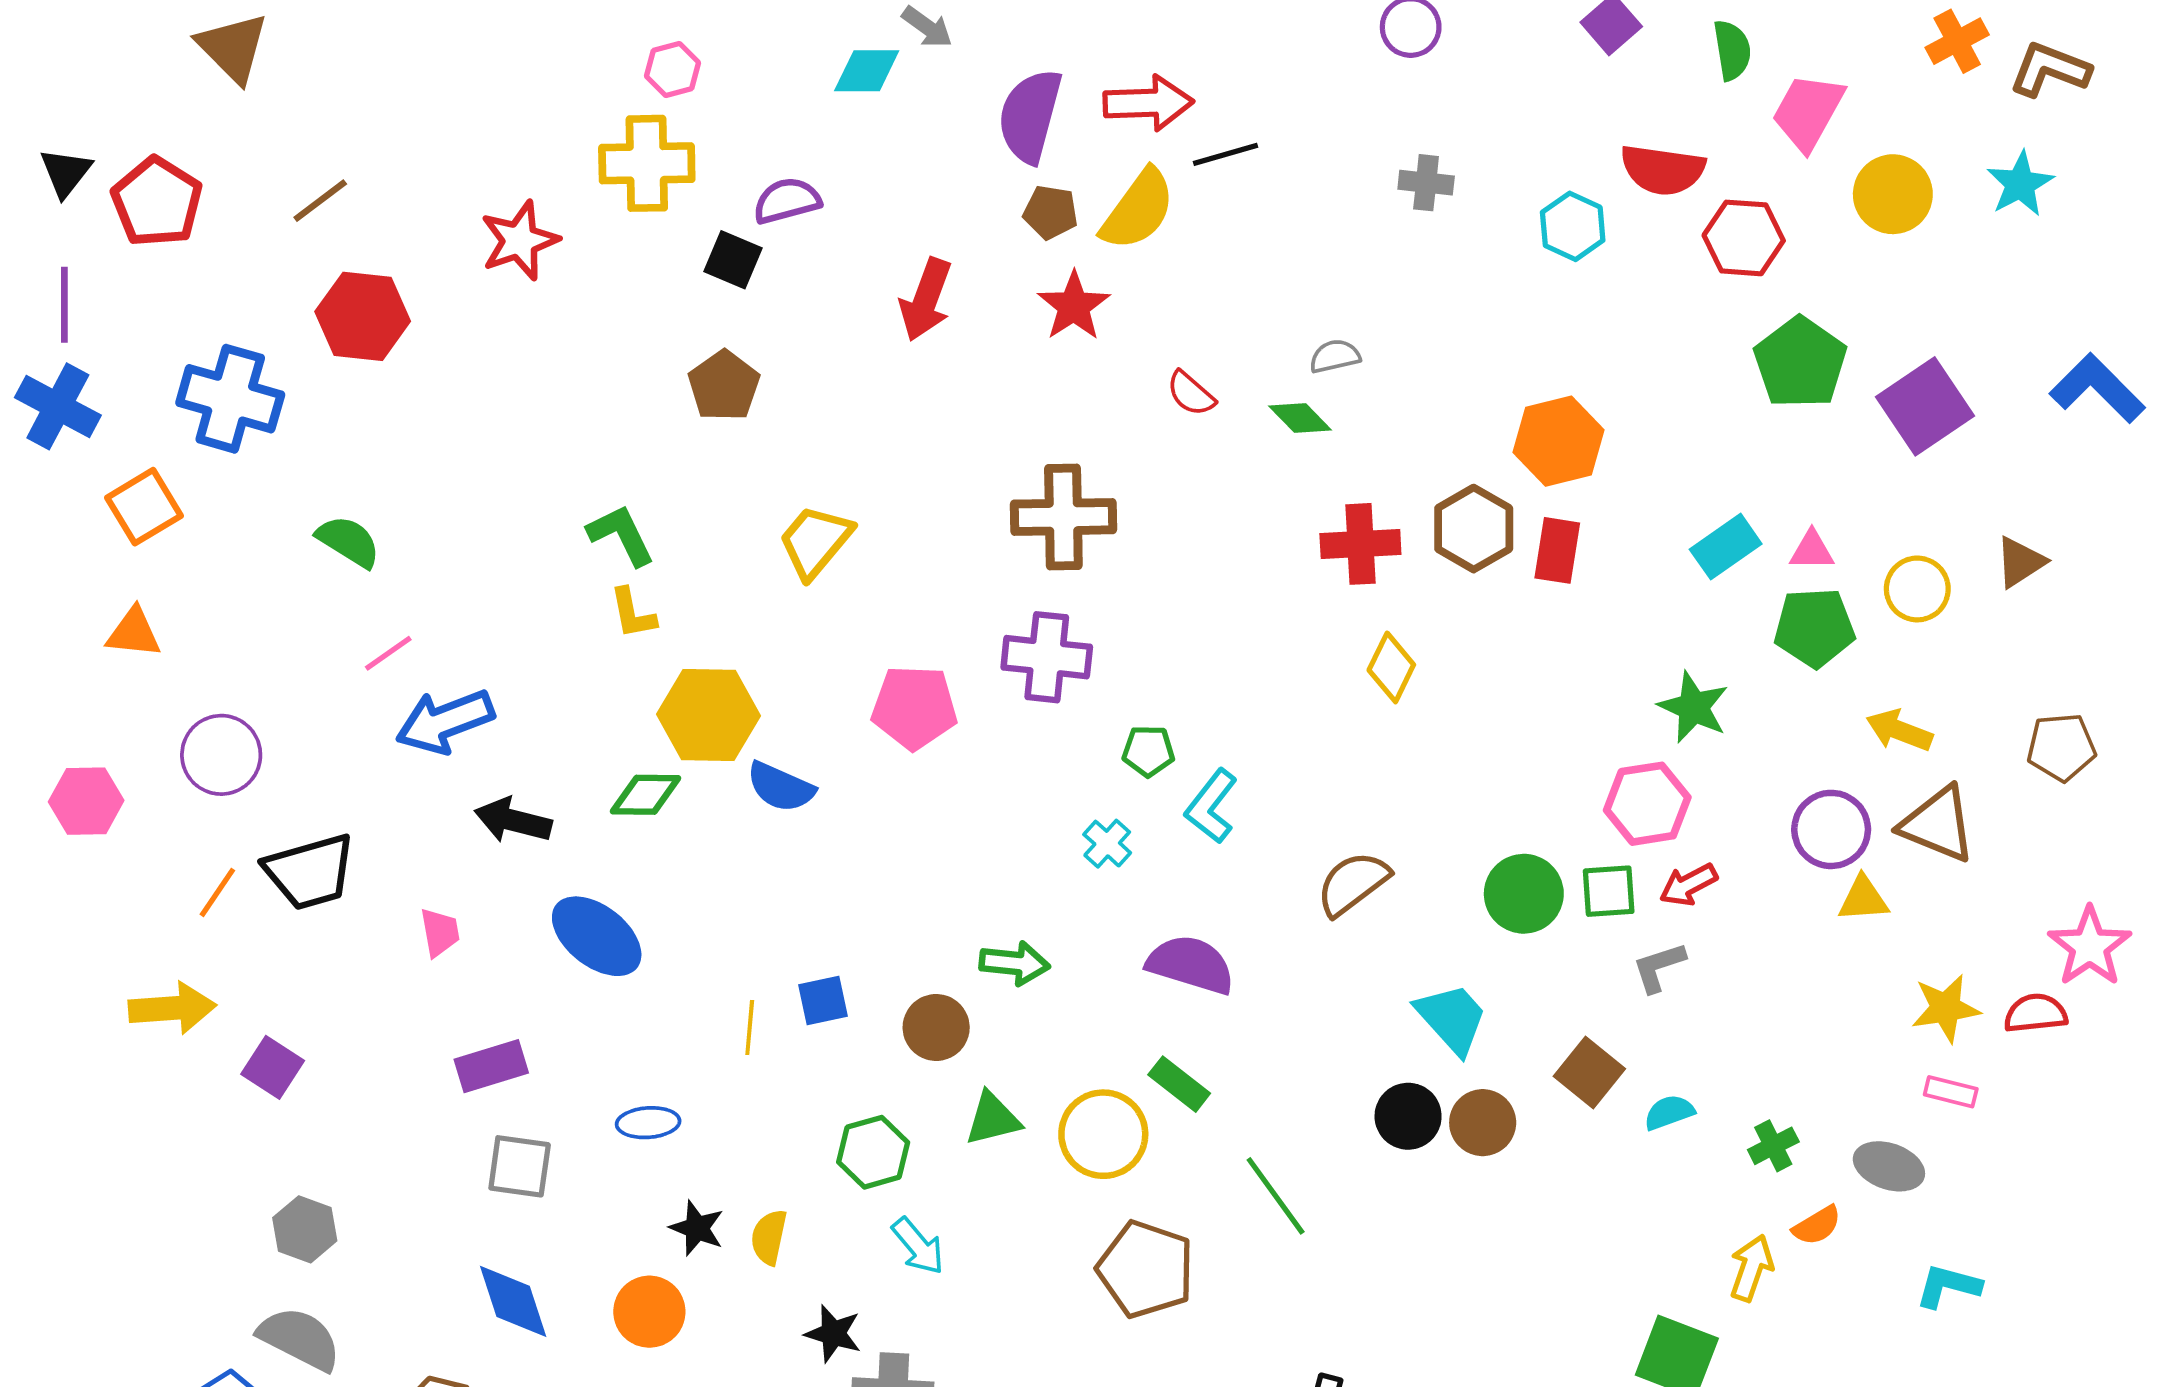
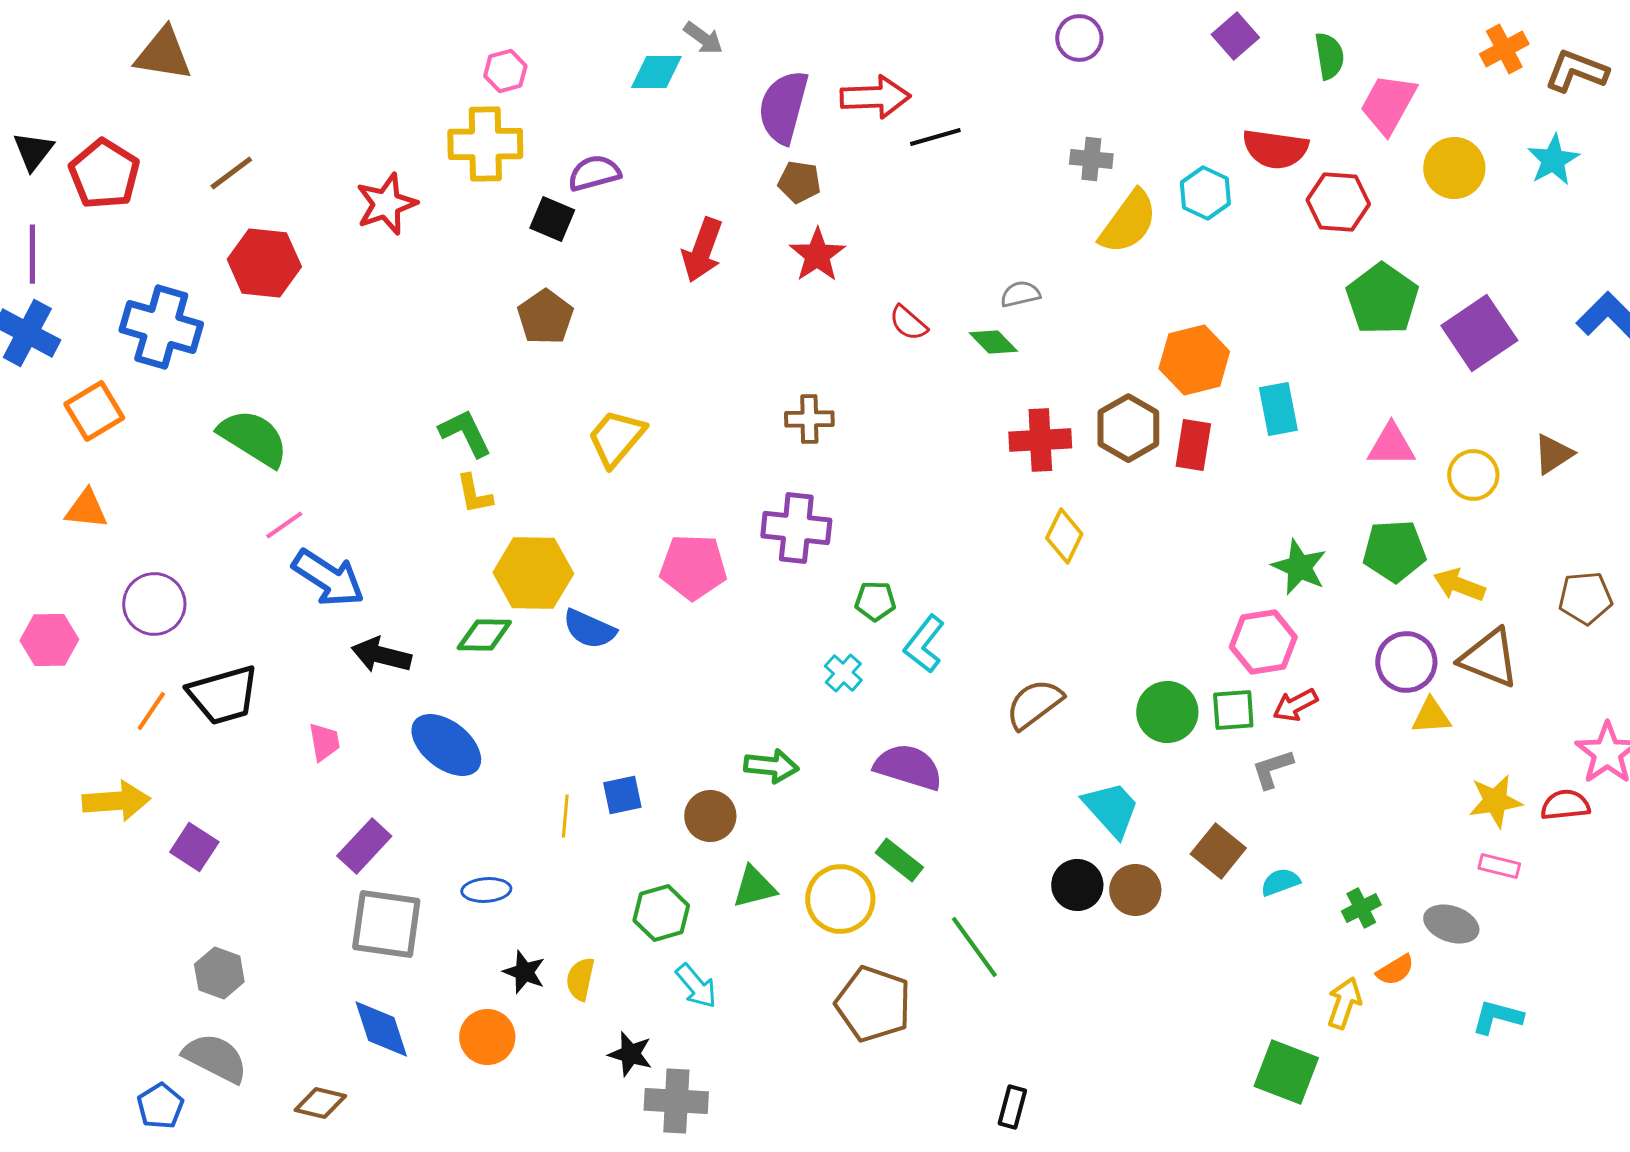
brown triangle: (233, 48) -> (163, 54), turned -36
yellow semicircle: (1138, 210) -> (1128, 222), moved
brown cross: (1063, 517) -> (809, 419), size x0.6
green semicircle: (348, 541) -> (253, 438), size x1.4
cyan rectangle: (1726, 547) -> (1278, 409), moved, turned -66
pink triangle: (1812, 550) -> (1391, 445), size x1.4
green pentagon: (1814, 628) -> (1394, 551), moved
blue arrow: (445, 721) -> (328, 578), turned -126
purple rectangle: (491, 1066) -> (364, 846), turned -30
gray square: (520, 1166) -> (386, 924), size x1.4

